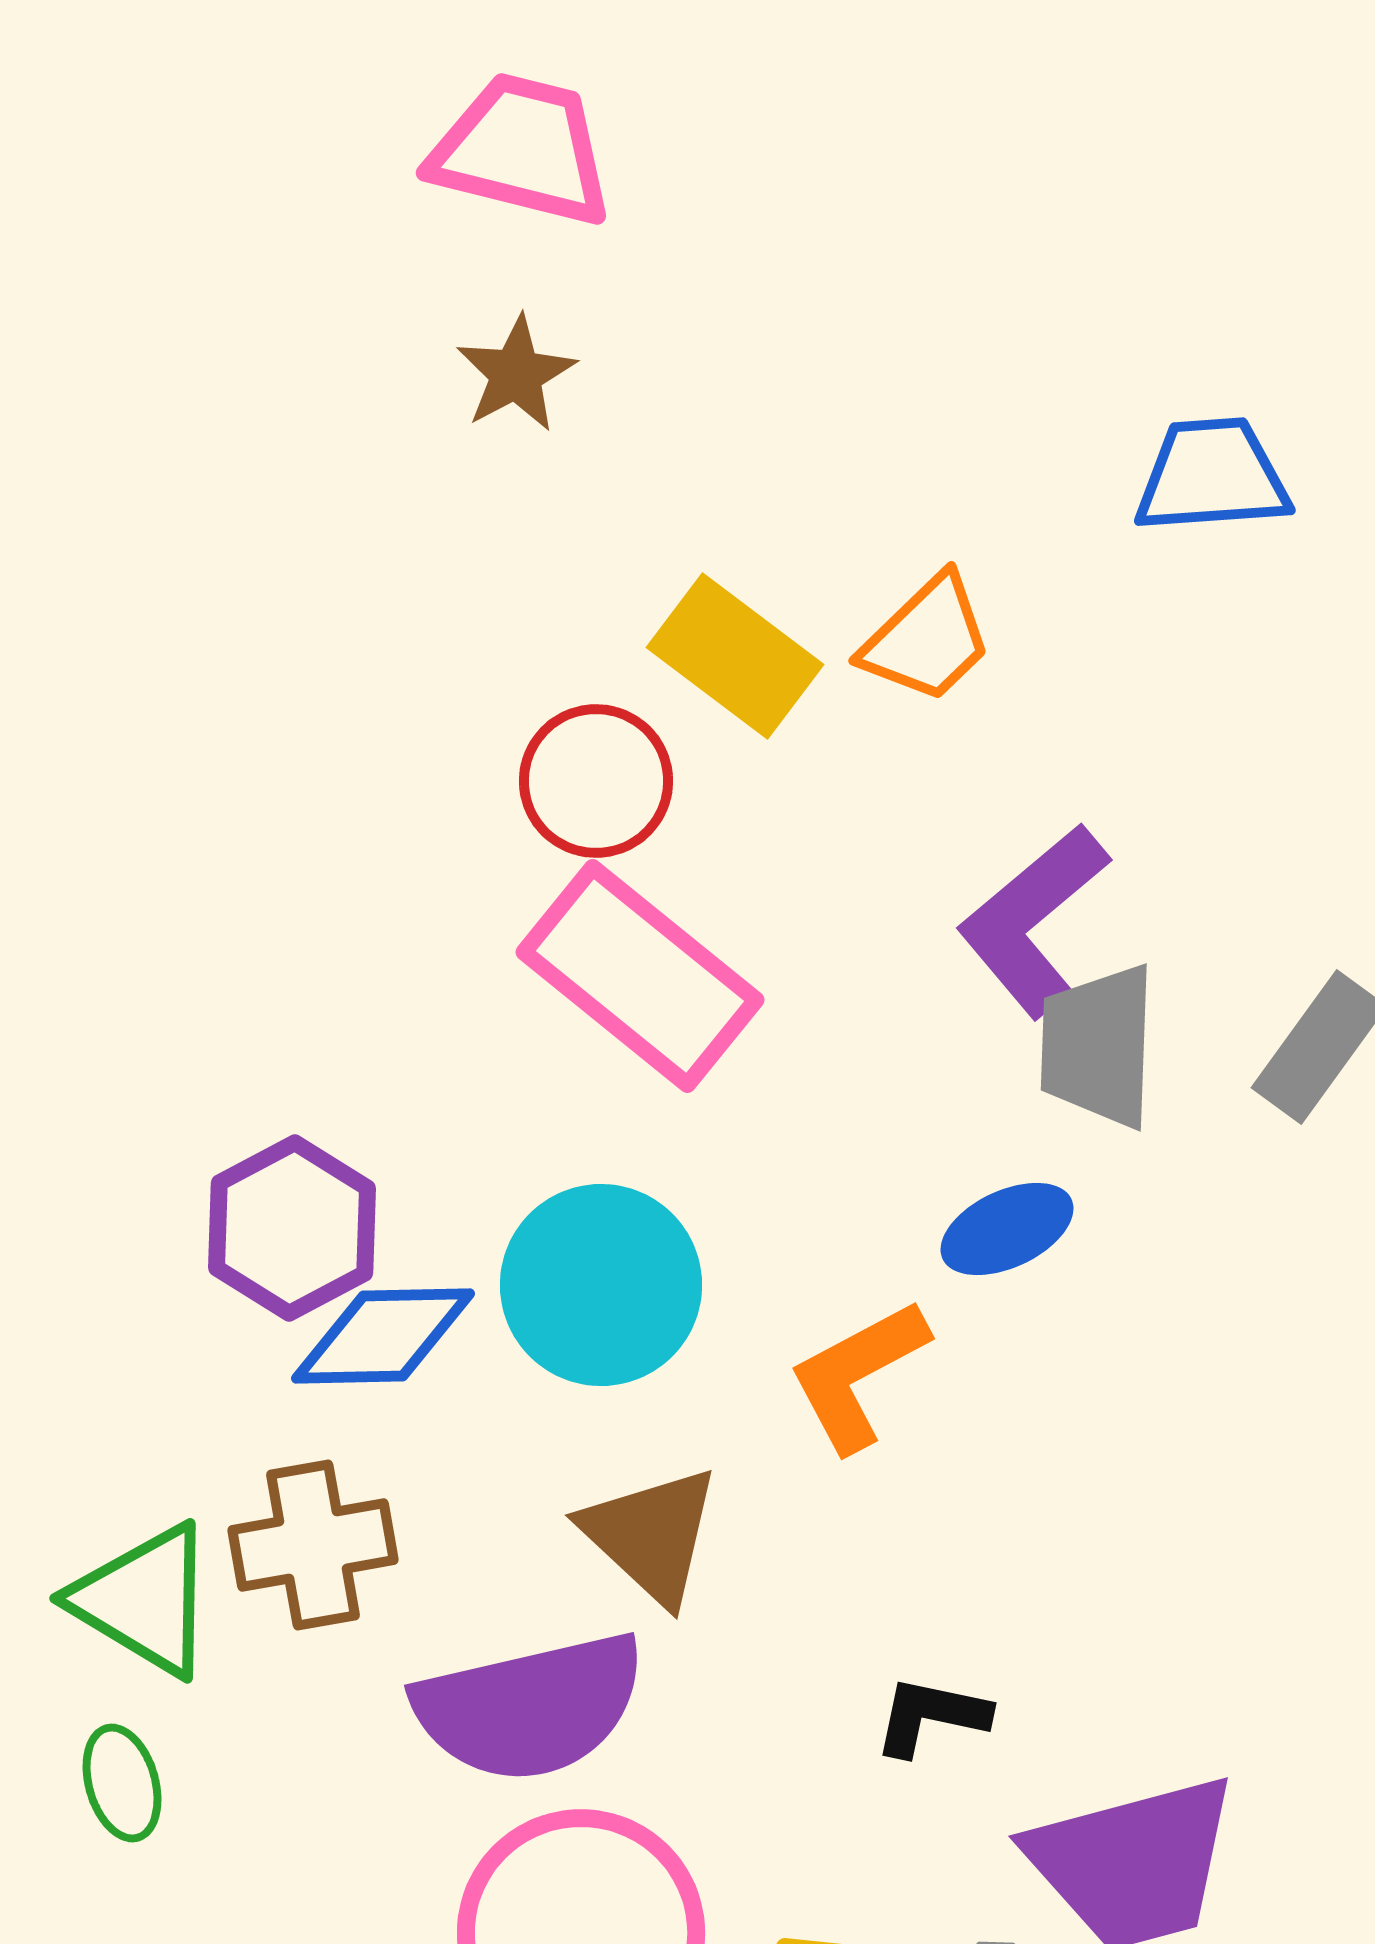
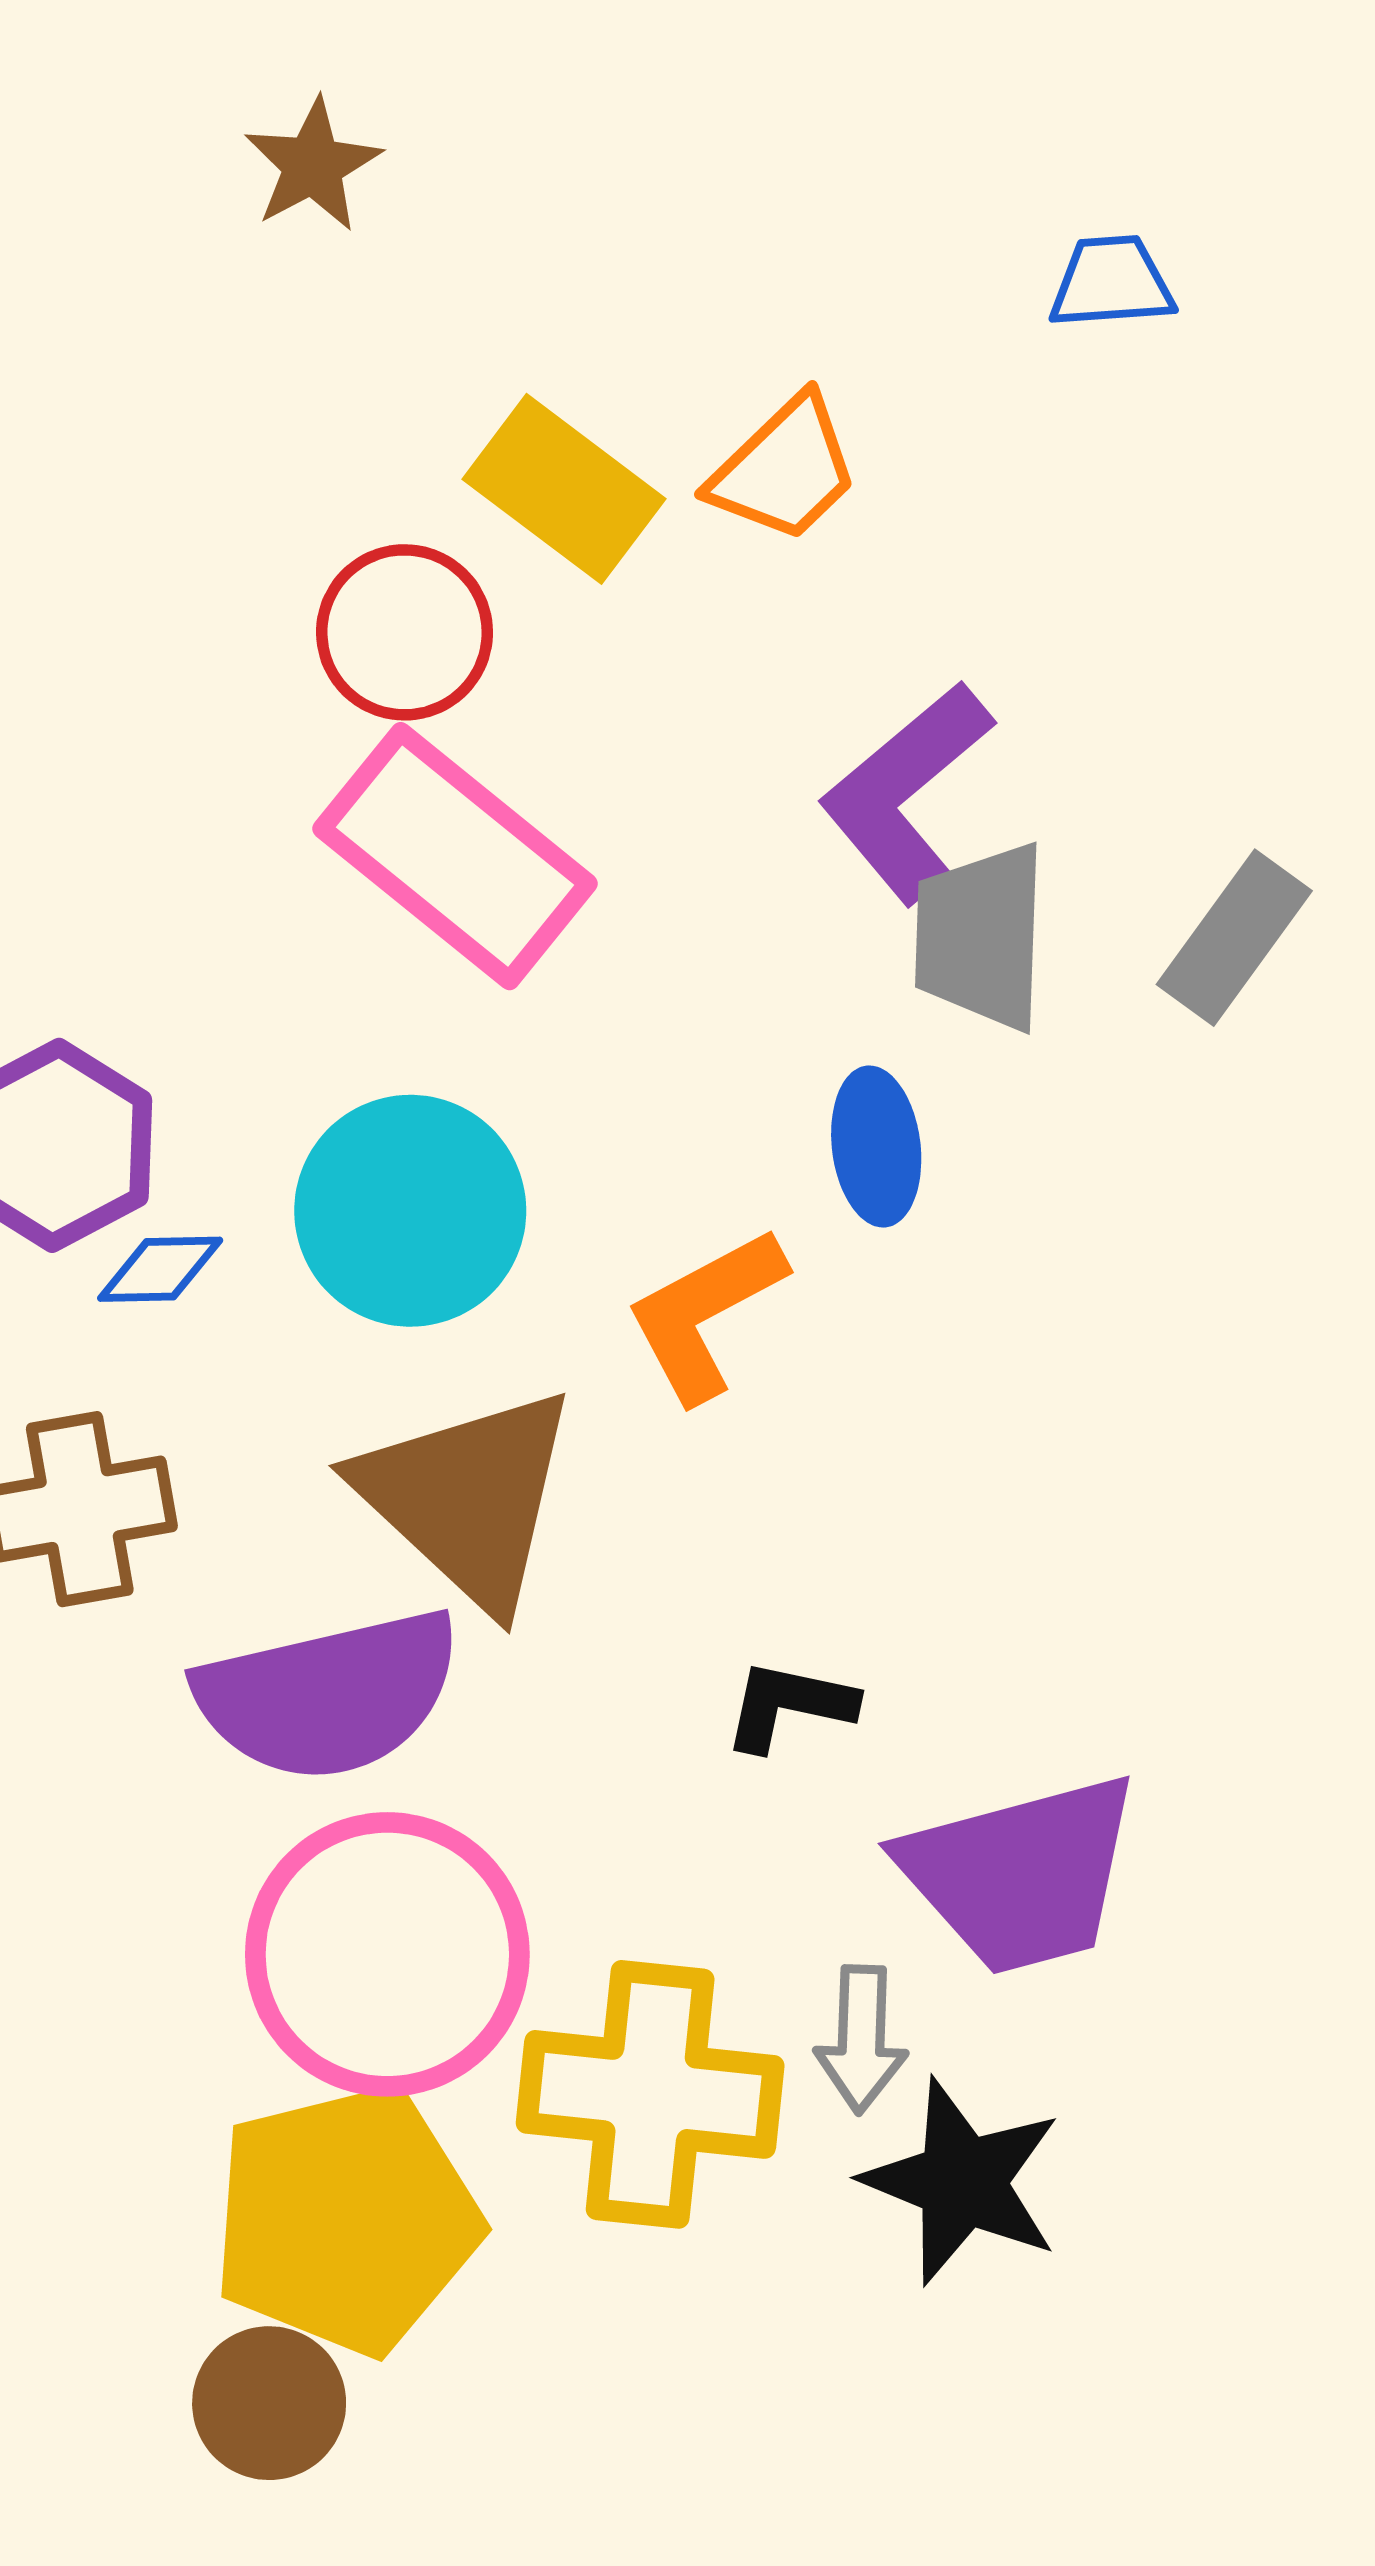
blue trapezoid: (1212, 476) -> (1111, 282), size x0.7
blue ellipse: (1007, 1229) -> (876, 1146), turned -72
blue diamond: (383, 1336) -> (160, 1269), size x0.6
brown triangle: (651, 1535) -> (468, 1498), size x1.4

